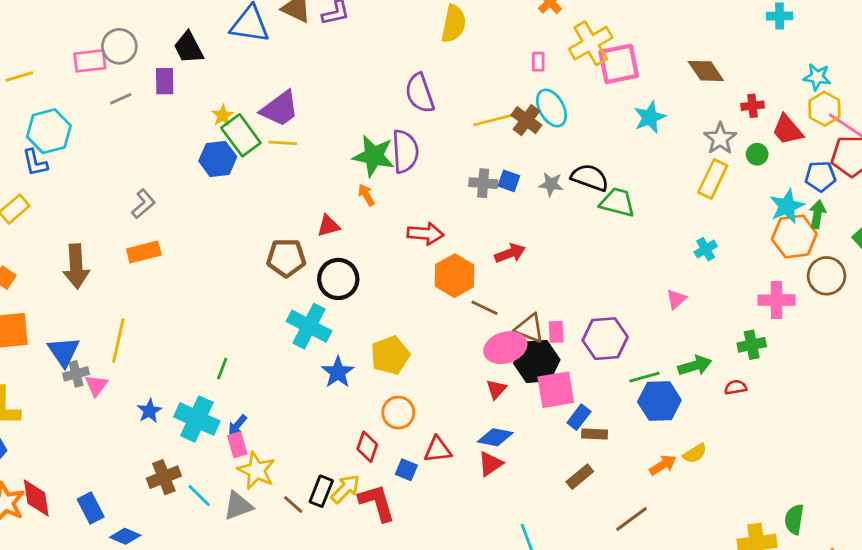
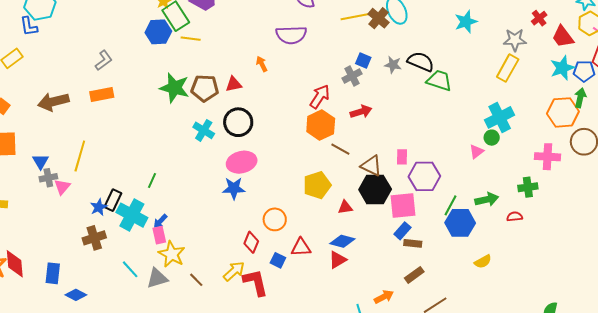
red cross: (753, 106) -> (539, 18), turned -35
gray star: (720, 139) -> (515, 40), turned 30
yellow line: (283, 143) -> (191, 39), moved
purple semicircle: (405, 151) -> (291, 35), turned 88
green circle: (757, 154) -> (492, 138), moved
green star: (374, 156) -> (174, 88), moved
gray cross: (483, 183) -> (352, 76), moved, turned -36
cyan star: (787, 206) -> (562, 68), moved
red arrow: (425, 234) -> (320, 97), moved, turned -65
cyan cross: (706, 249) -> (500, 117), size x1.8
brown pentagon: (286, 258) -> (205, 88), moved
brown arrow: (76, 266) -> (53, 102), turned 76
cyan cross: (309, 326) -> (204, 130), moved, size x0.7
pink rectangle: (556, 332) -> (402, 157), moved
pink ellipse: (505, 348) -> (242, 162), moved
blue triangle: (64, 352) -> (41, 161), size x0.7
yellow pentagon: (390, 355) -> (317, 185), moved
blue star: (338, 372) -> (234, 188), turned 30
green line: (644, 377) -> (451, 205), turned -50
red triangle: (496, 389) -> (345, 207), turned 35
pink square: (556, 390) -> (403, 206), moved
orange arrow: (663, 465) -> (384, 297), moved
brown cross: (164, 477) -> (94, 238), moved
brown rectangle: (580, 477) -> (414, 275), moved
black rectangle: (321, 491) -> (113, 200), moved
blue rectangle: (91, 508) -> (53, 273), turned 30

